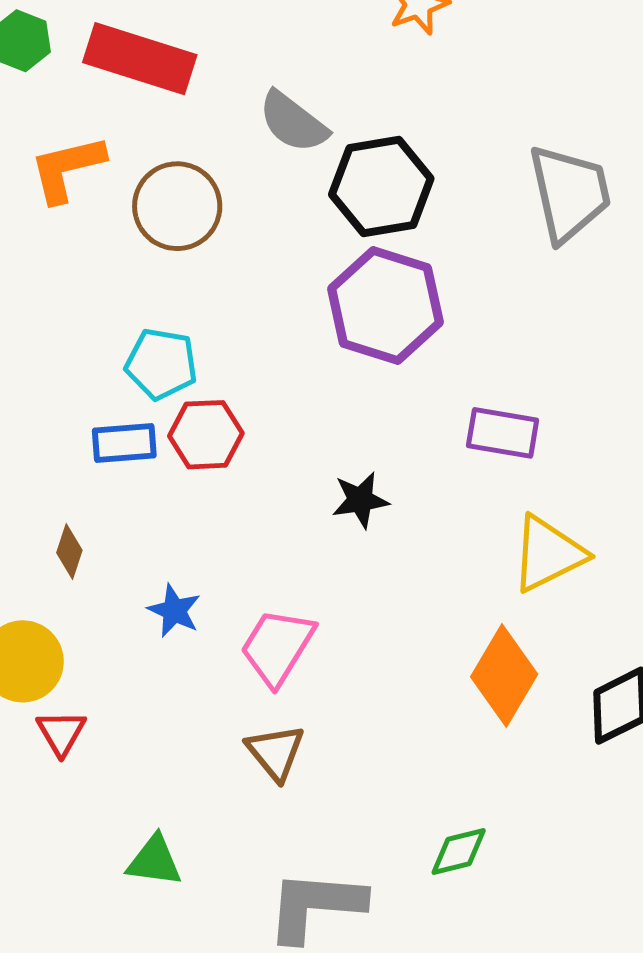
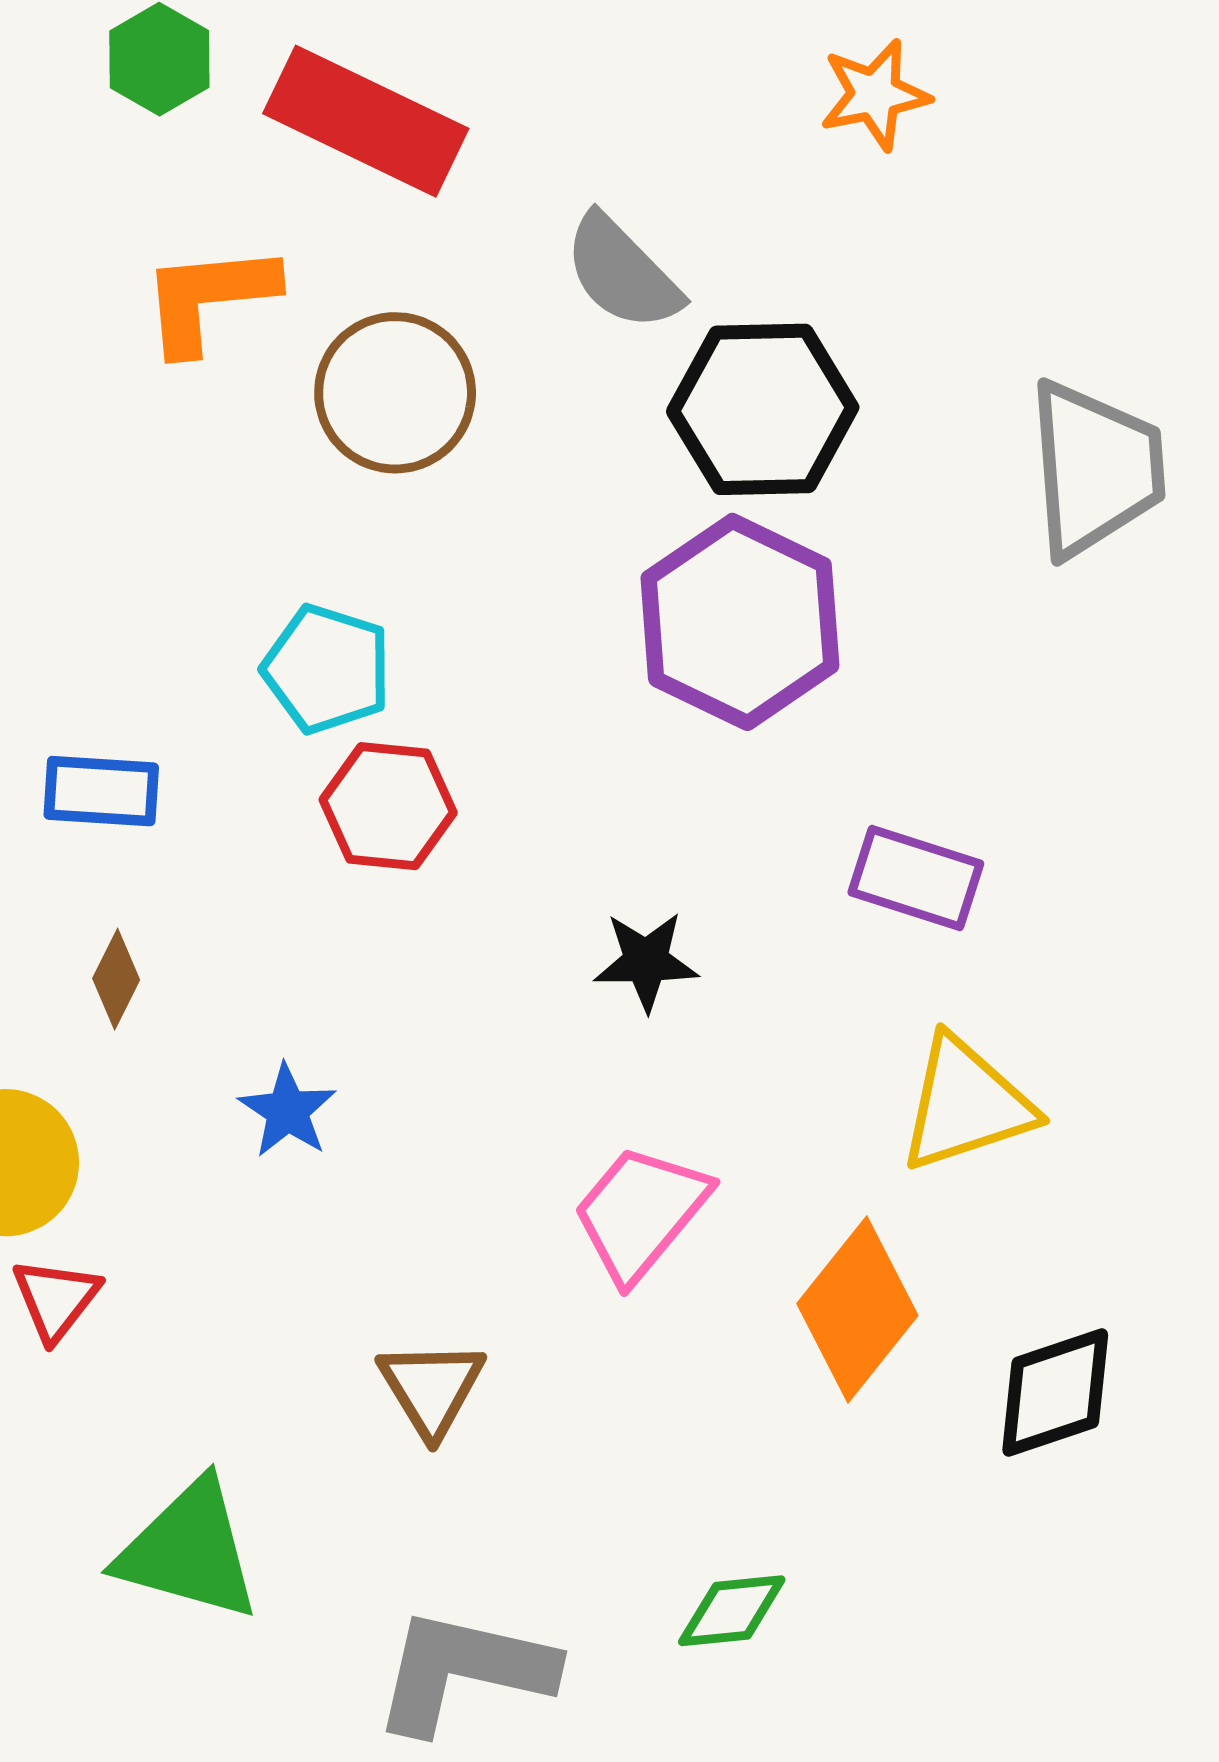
blue rectangle: (124, 443) -> (101, 791), moved
pink trapezoid: (277, 647) -> (641, 1213), moved
green triangle: (154, 861) -> (189, 1550), size x1.5

